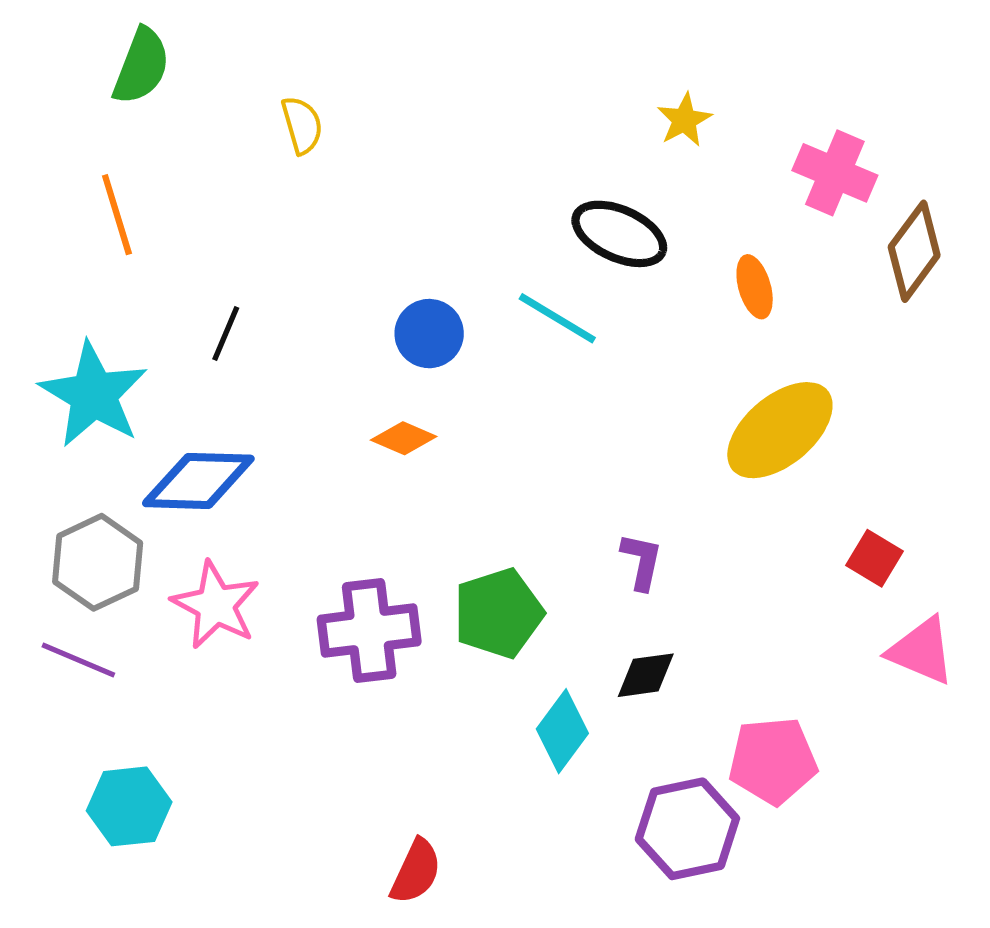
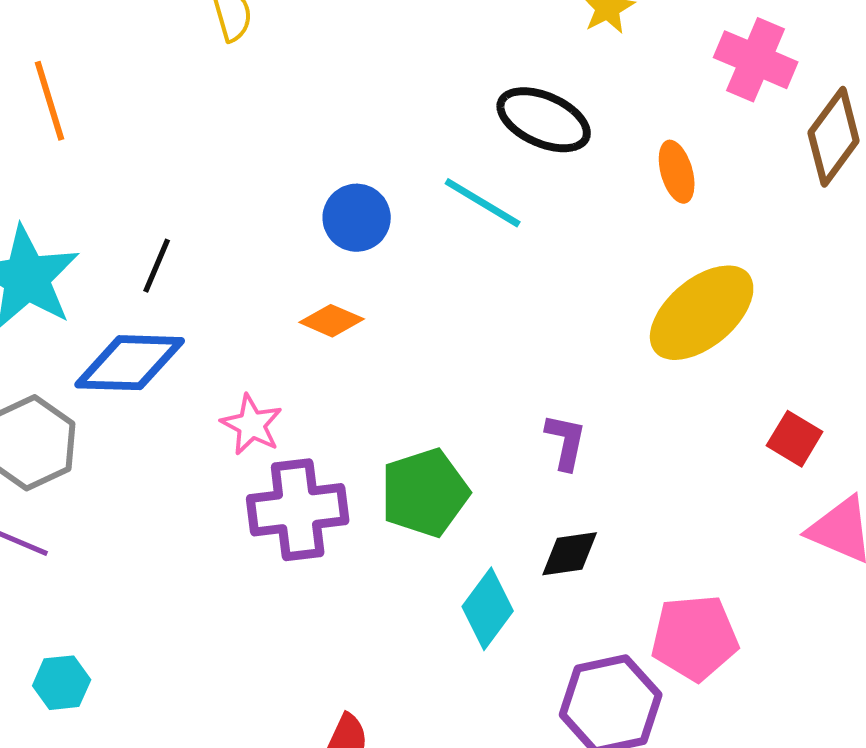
black line: (226, 334) -> (157, 266), moved
pink star: (216, 605) -> (252, 425), moved, size x0.7
cyan hexagon: (129, 806) -> (62, 683), size x0.7

